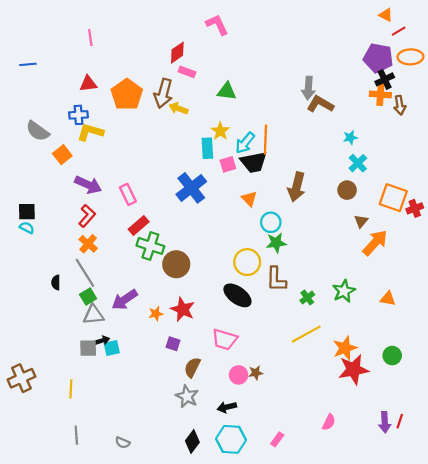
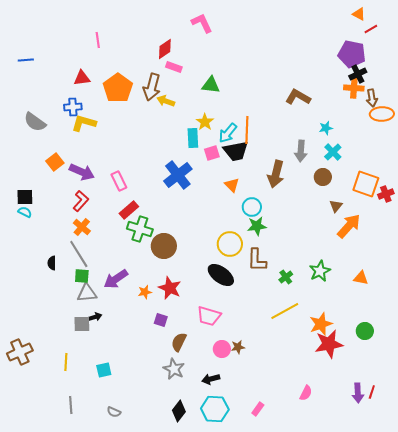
pink line: (90, 38) -> (98, 40), moved
orange ellipse: (410, 57) -> (382, 114), moved
gray arrow: (308, 88) -> (301, 151), moved
orange square: (62, 155) -> (55, 162), moved
green square: (88, 296) -> (82, 276), turned 35
cyan square: (112, 348) -> (104, 370), moved

